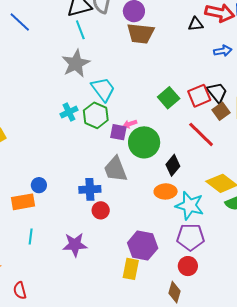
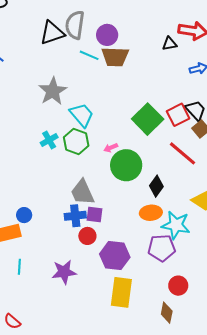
cyan line: (80, 30) -> (89, 55), moved, turned -42
green square: (169, 98) -> (148, 119), size x1.4
purple square: (118, 132) -> (94, 215), moved
gray trapezoid: (115, 169) -> (82, 192), moved
purple pentagon: (191, 237) -> (162, 248), moved
purple hexagon: (143, 246) -> (115, 256), moved
yellow rectangle: (131, 269) -> (121, 292), size x1.4
red semicircle: (20, 290) -> (12, 321), turned -30

